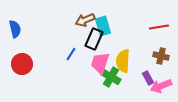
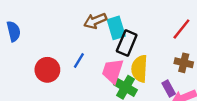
red line: (159, 27) -> (181, 29), turned -42
black rectangle: (94, 39) -> (127, 43), moved
red circle: (22, 64) -> (47, 70), moved

